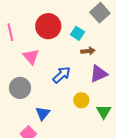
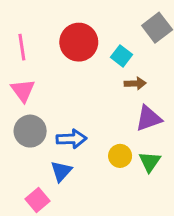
pink triangle: (31, 57) -> (23, 90), moved
blue arrow: (62, 75) -> (72, 139), moved, turned 36
green triangle: (104, 112) -> (150, 162), moved

